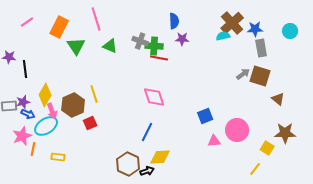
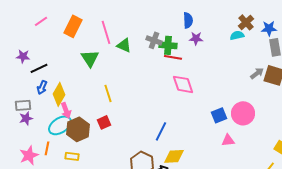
pink line: (96, 19) -> (106, 32), moved
brown cross: (232, 23) -> (246, 22), size x0.7
green triangle: (76, 46) -> (90, 58), moved
black line: (25, 69) -> (39, 68), turned 72
pink diamond: (154, 97) -> (183, 84), moved
purple star: (23, 102) -> (26, 118), moved
brown hexagon: (73, 105) -> (78, 129), moved
blue arrow: (28, 114) -> (42, 87), moved, turned 88
pink circle: (237, 130) -> (243, 113), moved
pink star: (22, 136) -> (29, 155), moved

